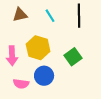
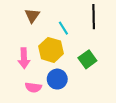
brown triangle: (20, 15) -> (32, 16), turned -42
cyan line: (50, 16) -> (63, 28), moved

